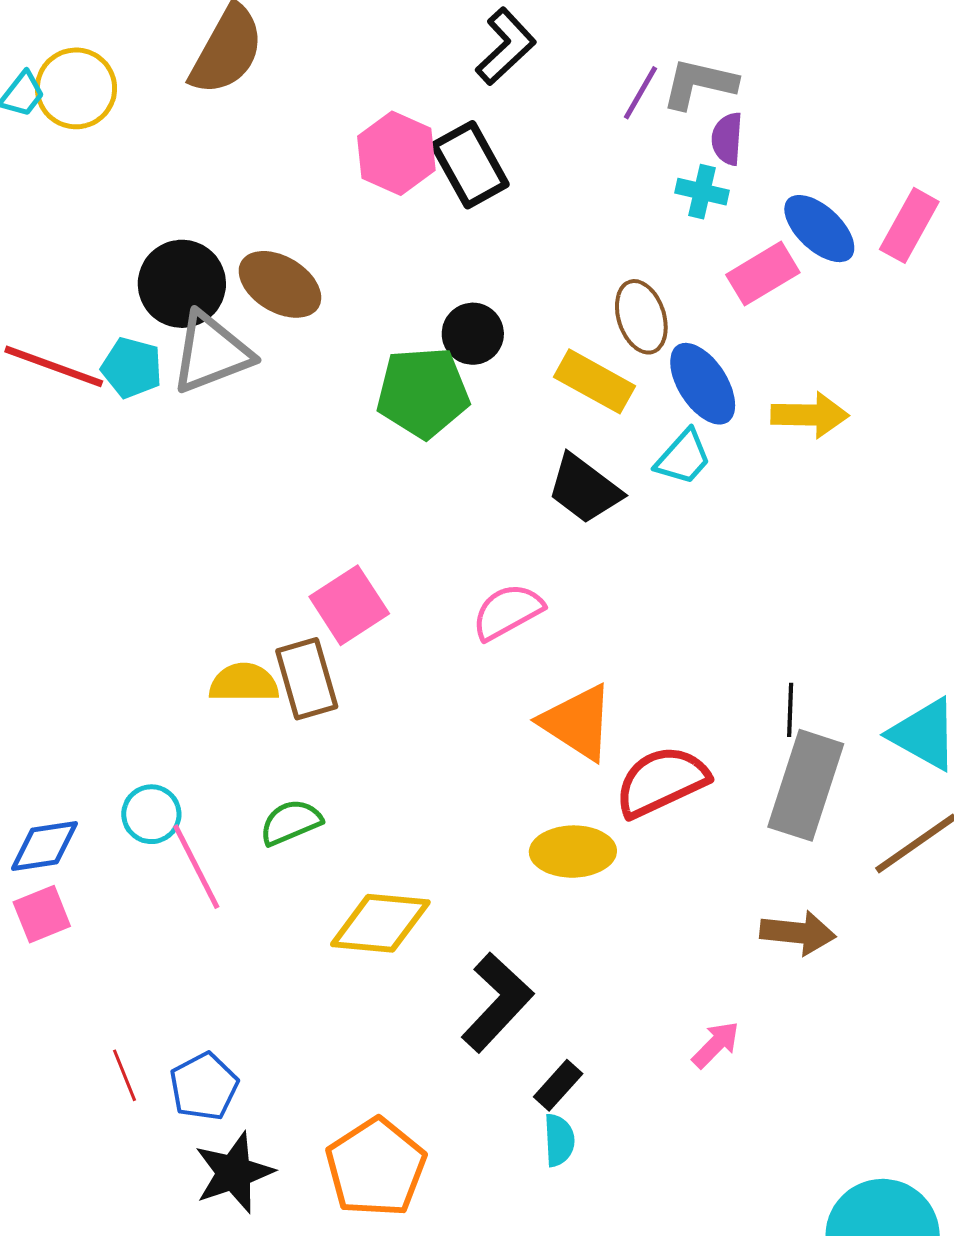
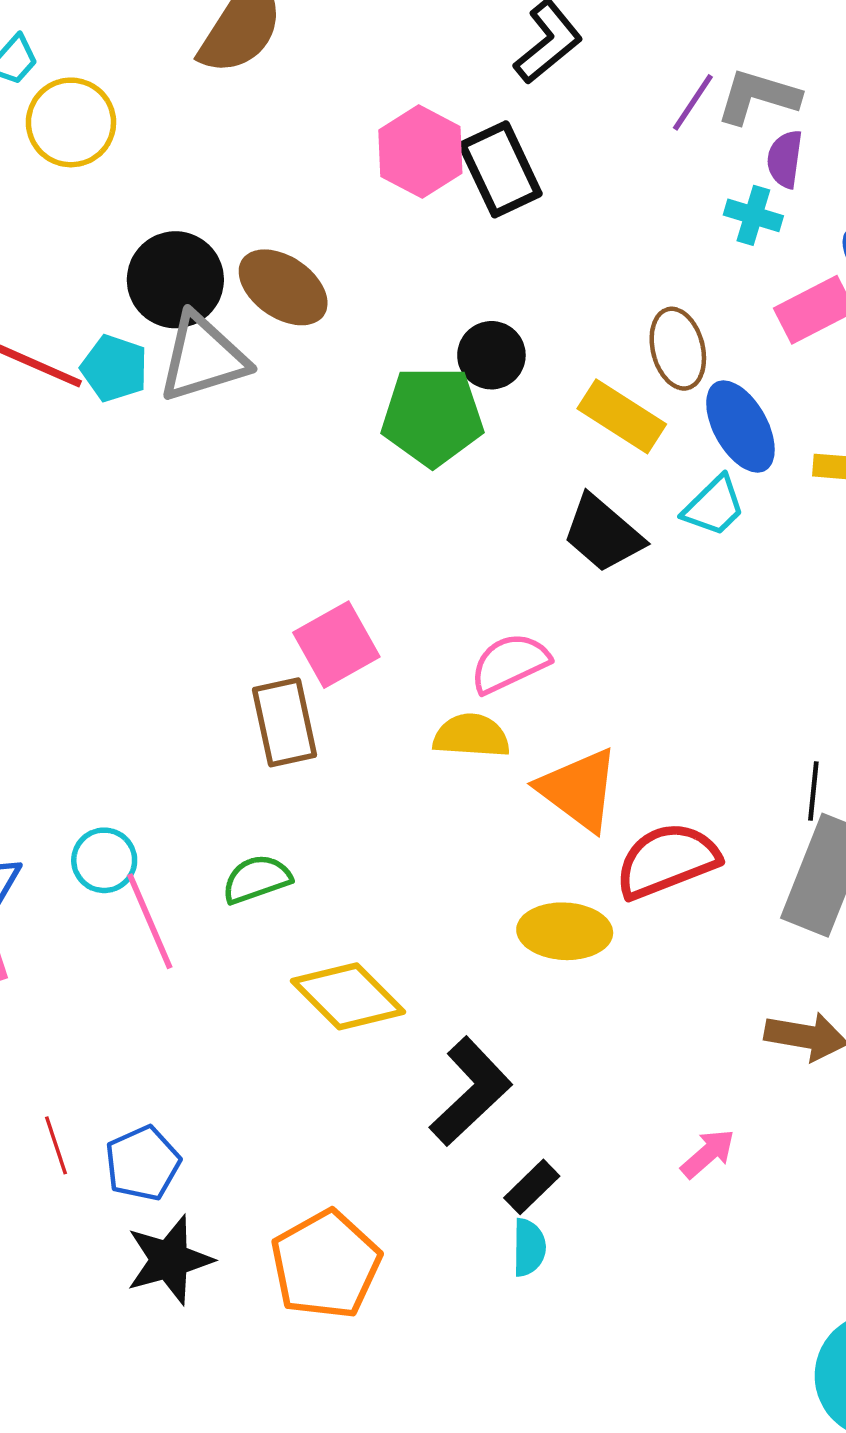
yellow circle: (76, 88) -> (71, 122), moved
yellow semicircle: (244, 683) -> (471, 736), moved
yellow diamond: (380, 923) -> (348, 996), turned 36

